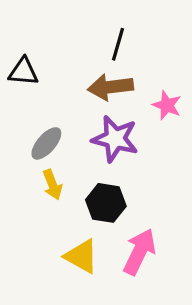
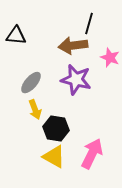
black line: (118, 44) -> (89, 24), moved
black hexagon: (106, 203) -> (56, 129), moved

